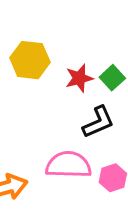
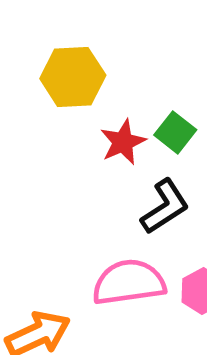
yellow hexagon: (30, 60) -> (73, 77), moved

